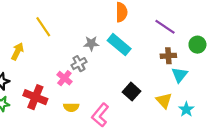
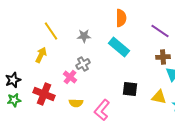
gray star: (91, 43) -> (84, 36), moved
yellow arrow: (18, 51) -> (41, 55), moved
black square: (132, 92) -> (130, 89), turned -35
yellow triangle: (164, 100) -> (159, 97), turned -35

